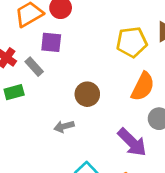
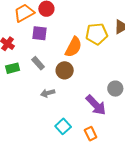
gray rectangle: (34, 67) -> (38, 63), moved
orange semicircle: (143, 87) -> (73, 47), moved

